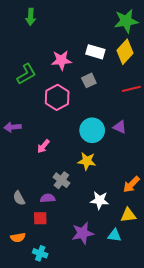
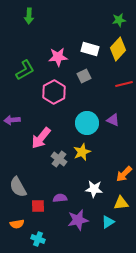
green star: (126, 21) -> (119, 20), size x0.6
pink arrow: (43, 146) -> (41, 138), size x1.6
yellow star: (87, 161) -> (82, 152), turned -30
gray cross: (61, 180) -> (59, 159), moved
gray semicircle: (19, 198) -> (18, 187), size x1.5
purple semicircle: (48, 198) -> (60, 198), moved
cyan triangle: (114, 235) -> (108, 222), turned -40

